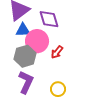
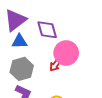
pink circle: (37, 41) -> (66, 53), moved

